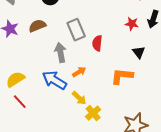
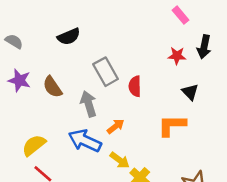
brown semicircle: (37, 26) -> (52, 87), moved, turned -96

